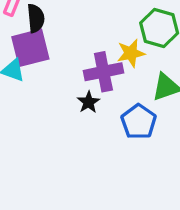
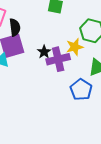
black star: (88, 102) -> (44, 52), moved

